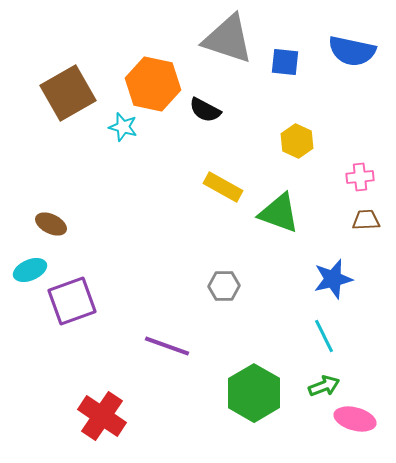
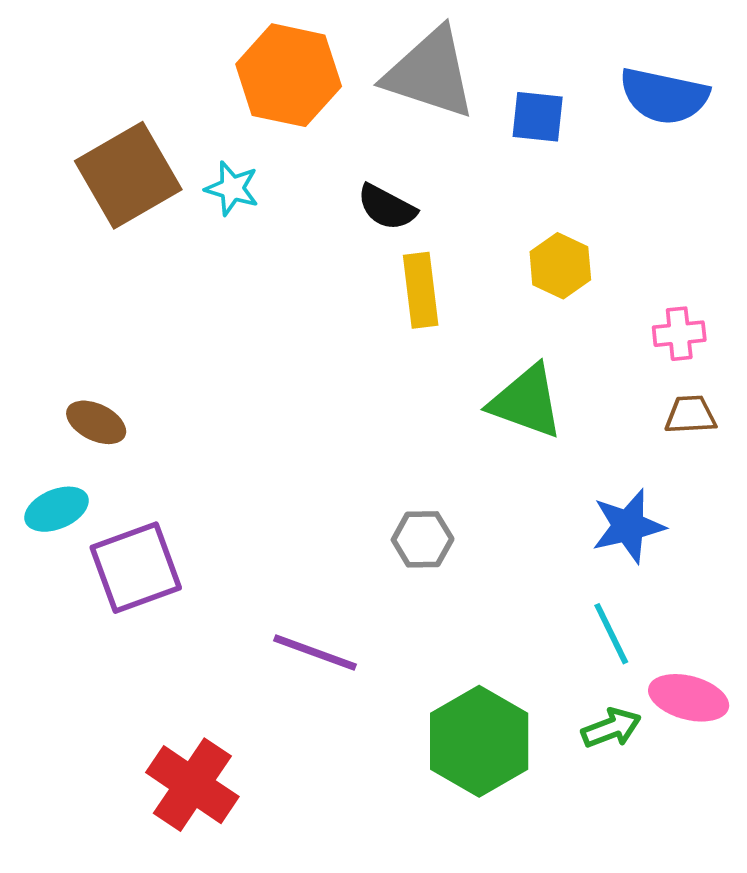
orange hexagon: (153, 84) -> (289, 75), moved
cyan star: (123, 127) -> (232, 188), moved
yellow rectangle: (223, 187) -> (421, 290), moved, turned 54
pink ellipse: (355, 419) -> (689, 698), moved

